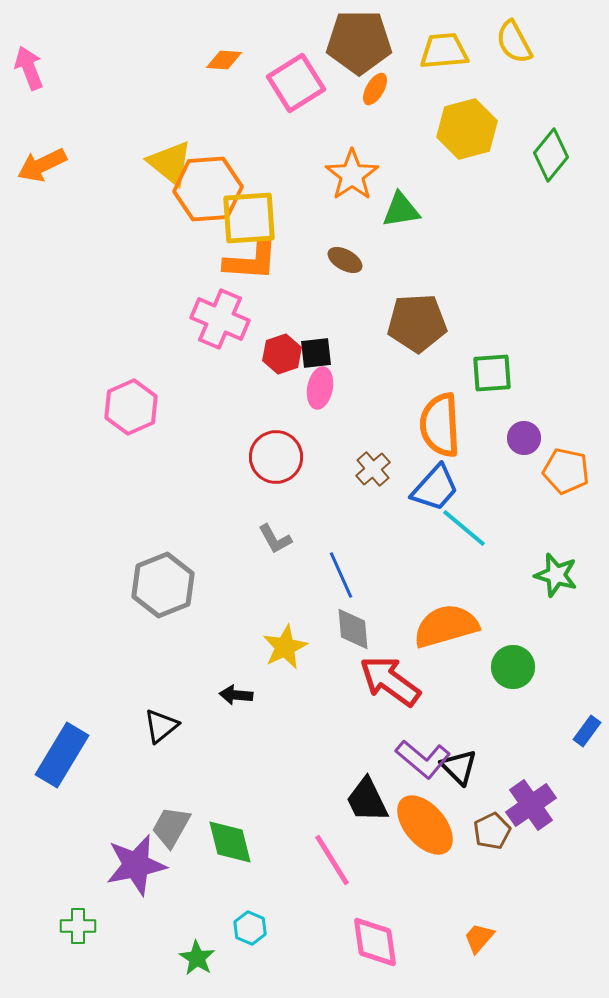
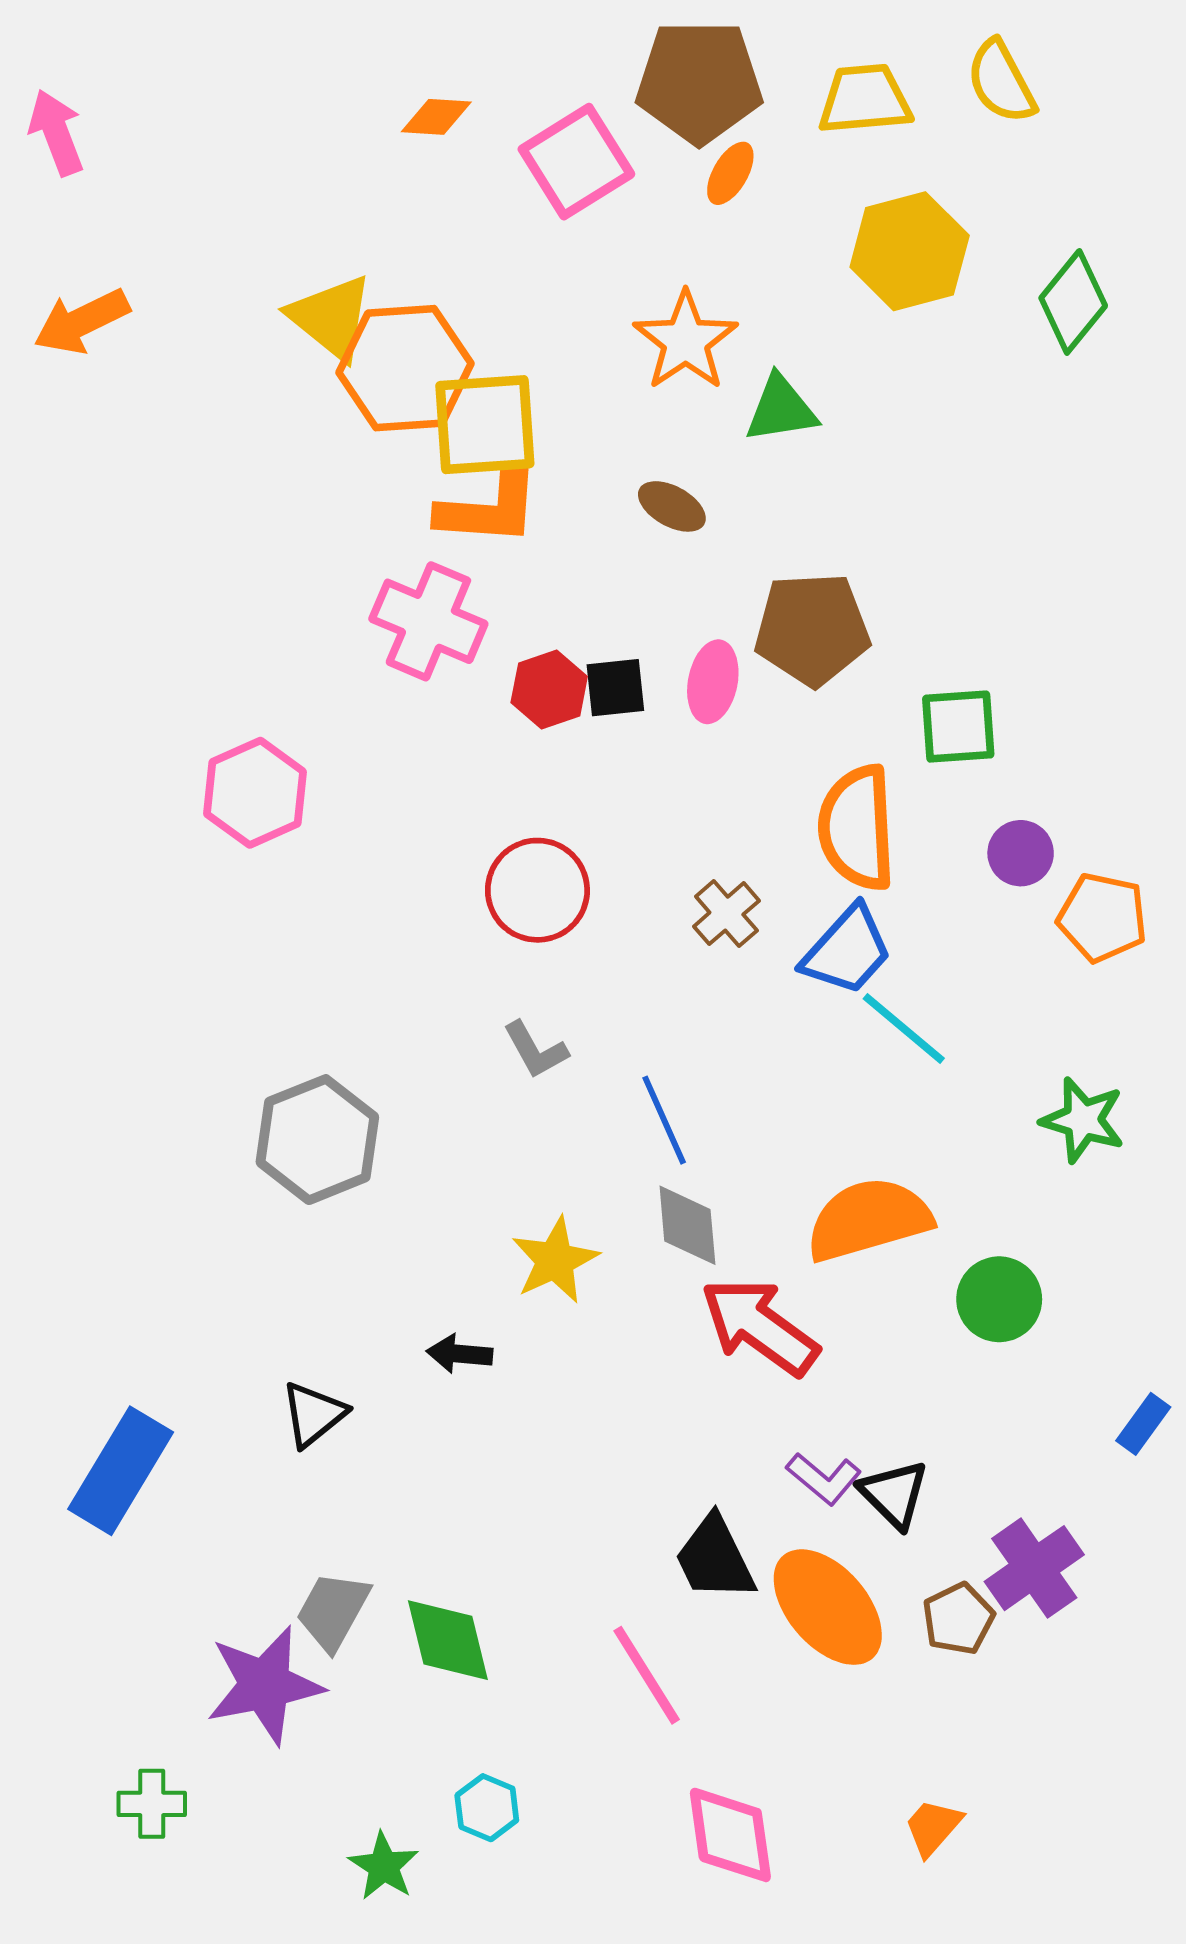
pink ellipse: (320, 388) -> (713, 682), moved
purple L-shape: (423, 759) -> (824, 1478), size x0.7

